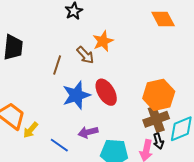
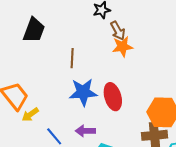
brown arrow: (85, 55) -> (118, 31), moved
brown line: (57, 65) -> (72, 58), turned -30

